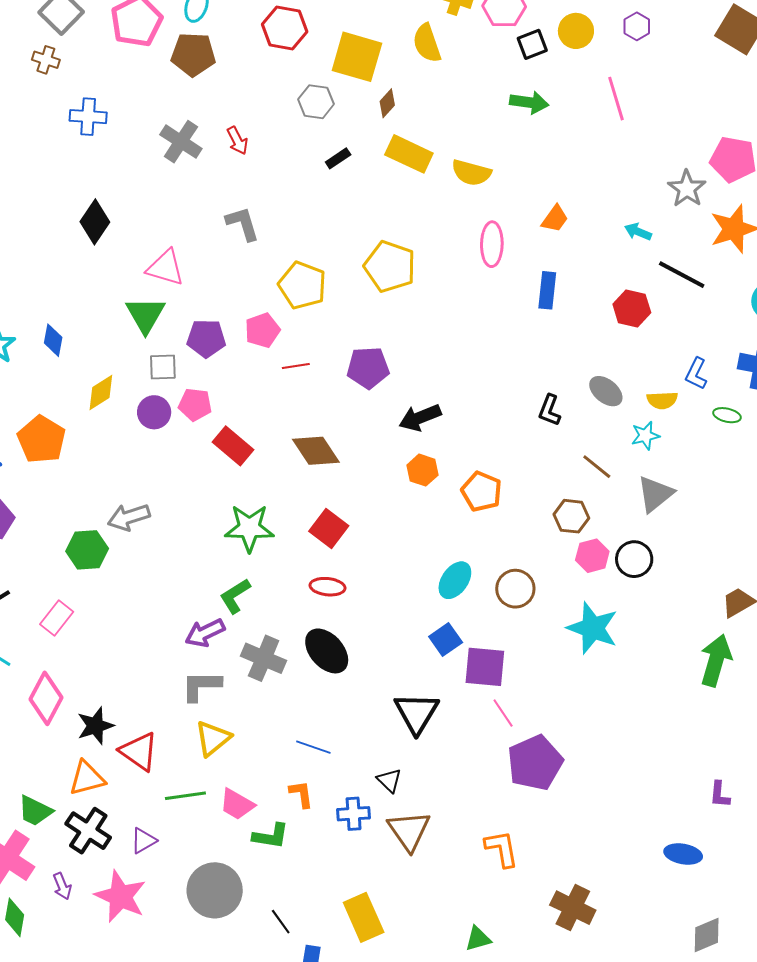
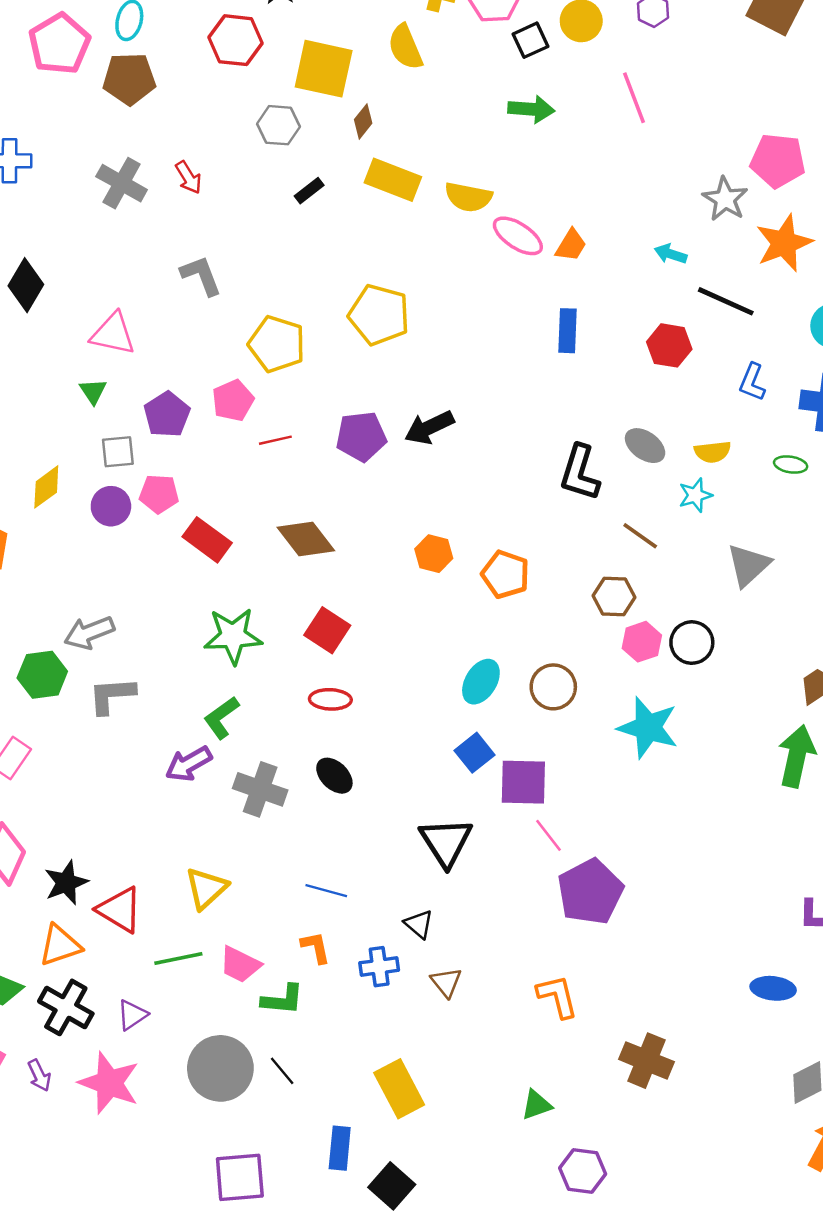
pink ellipse: (492, 244) -> (518, 236), moved, turned -54
green triangle: (145, 315) -> (93, 391), size x0.6
purple pentagon: (206, 338) -> (167, 414), turned -30
blue L-shape: (696, 374) -> (752, 382), moved
black L-shape: (550, 410) -> (580, 473), size x1.5
black arrow: (420, 418) -> (429, 427), moved
gray triangle: (655, 494) -> (748, 565), moved
black ellipse: (327, 651) -> (334, 776), size x0.7
gray L-shape: (201, 686) -> (112, 695), moved
brown triangle: (409, 831) -> (446, 982), size x0.6
black line: (281, 922) -> (282, 1071), moved

